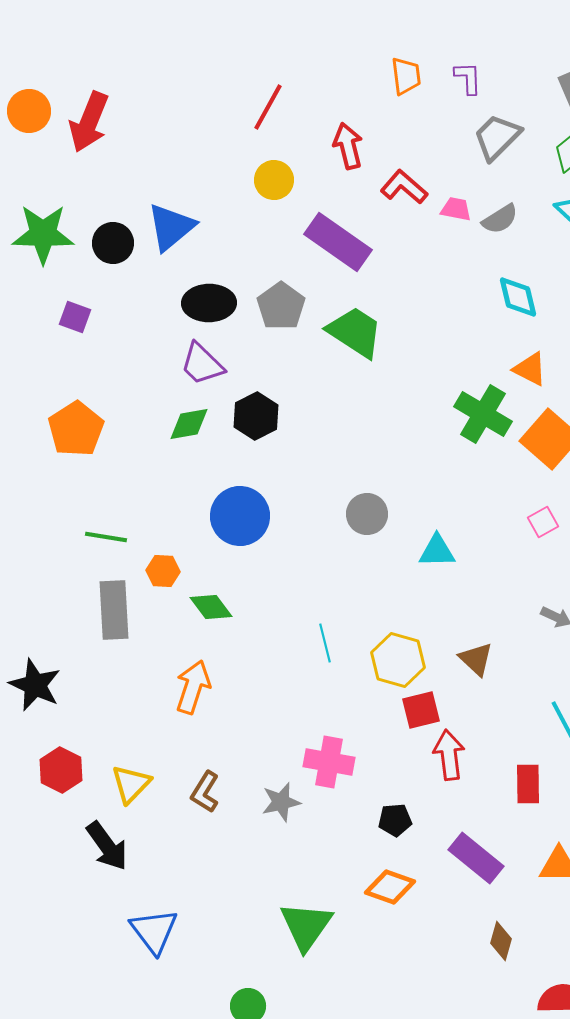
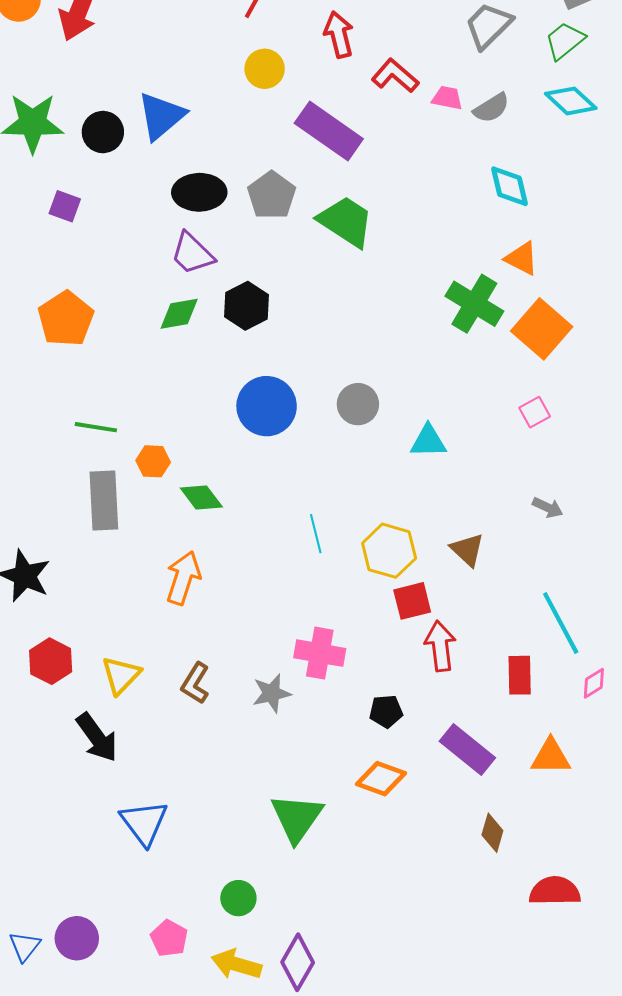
blue circle: (240, 516) -> (267, 406), moved

